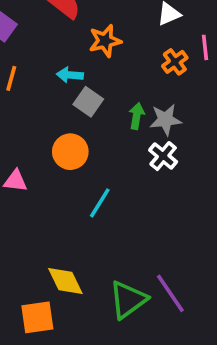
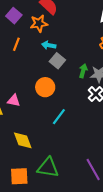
orange star: (105, 41) -> (39, 23), moved
yellow diamond: (65, 281) -> (23, 140), moved
green triangle: (128, 300) -> (48, 168), moved, turned 40

